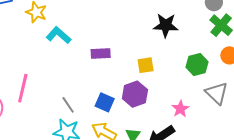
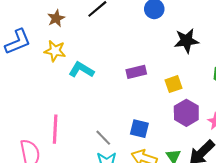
purple rectangle: (101, 54) -> (136, 72), moved
purple hexagon: (135, 94) -> (186, 113), moved

